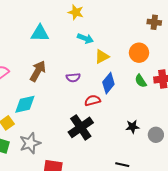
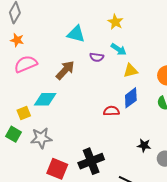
purple semicircle: (73, 78) -> (97, 57), moved
black cross: (81, 127) -> (91, 161), moved

